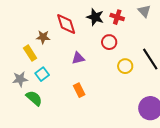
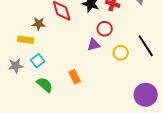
yellow rectangle: (30, 53) -> (26, 40), turned -49
purple triangle: (78, 58) -> (94, 45), moved
green semicircle: (34, 98) -> (45, 85), moved

